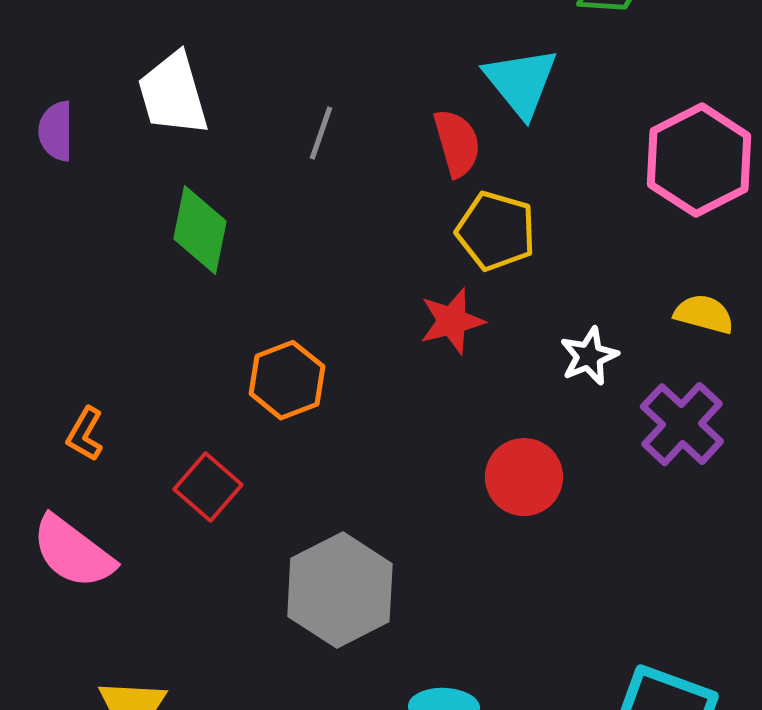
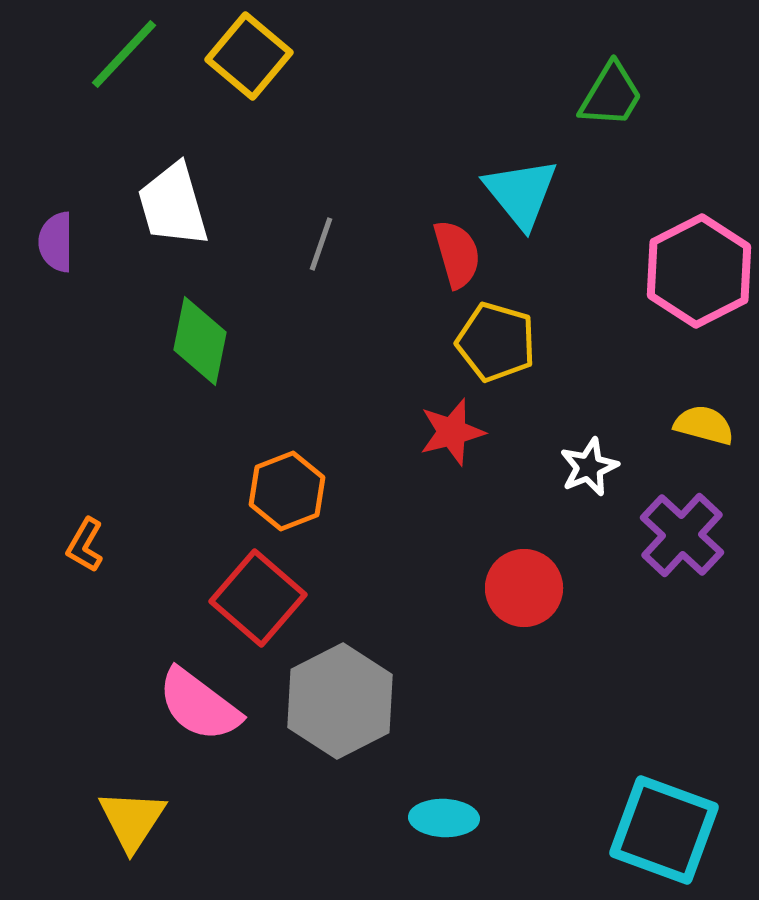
red square: (208, 487) -> (258, 598), moved, size x1.4
pink semicircle: (73, 552) -> (199, 705), moved

